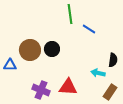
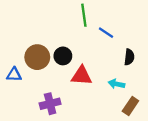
black semicircle: (113, 60) -> (129, 57), moved
red triangle: (68, 87) -> (82, 76), moved
purple cross: (41, 90) -> (50, 104), turned -36

